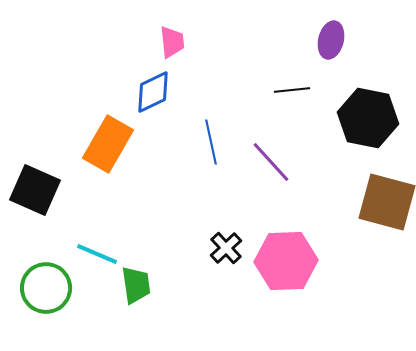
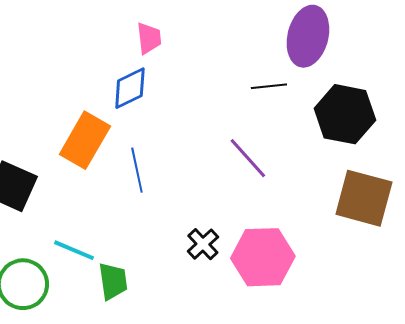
purple ellipse: (331, 40) -> (308, 36), size x1.6
blue line: (211, 142) -> (137, 170), moved

